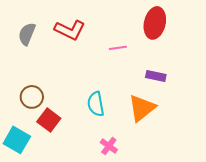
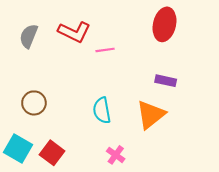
pink line: (118, 48) -> (105, 50), moved
red square: (49, 120) -> (52, 153), moved

